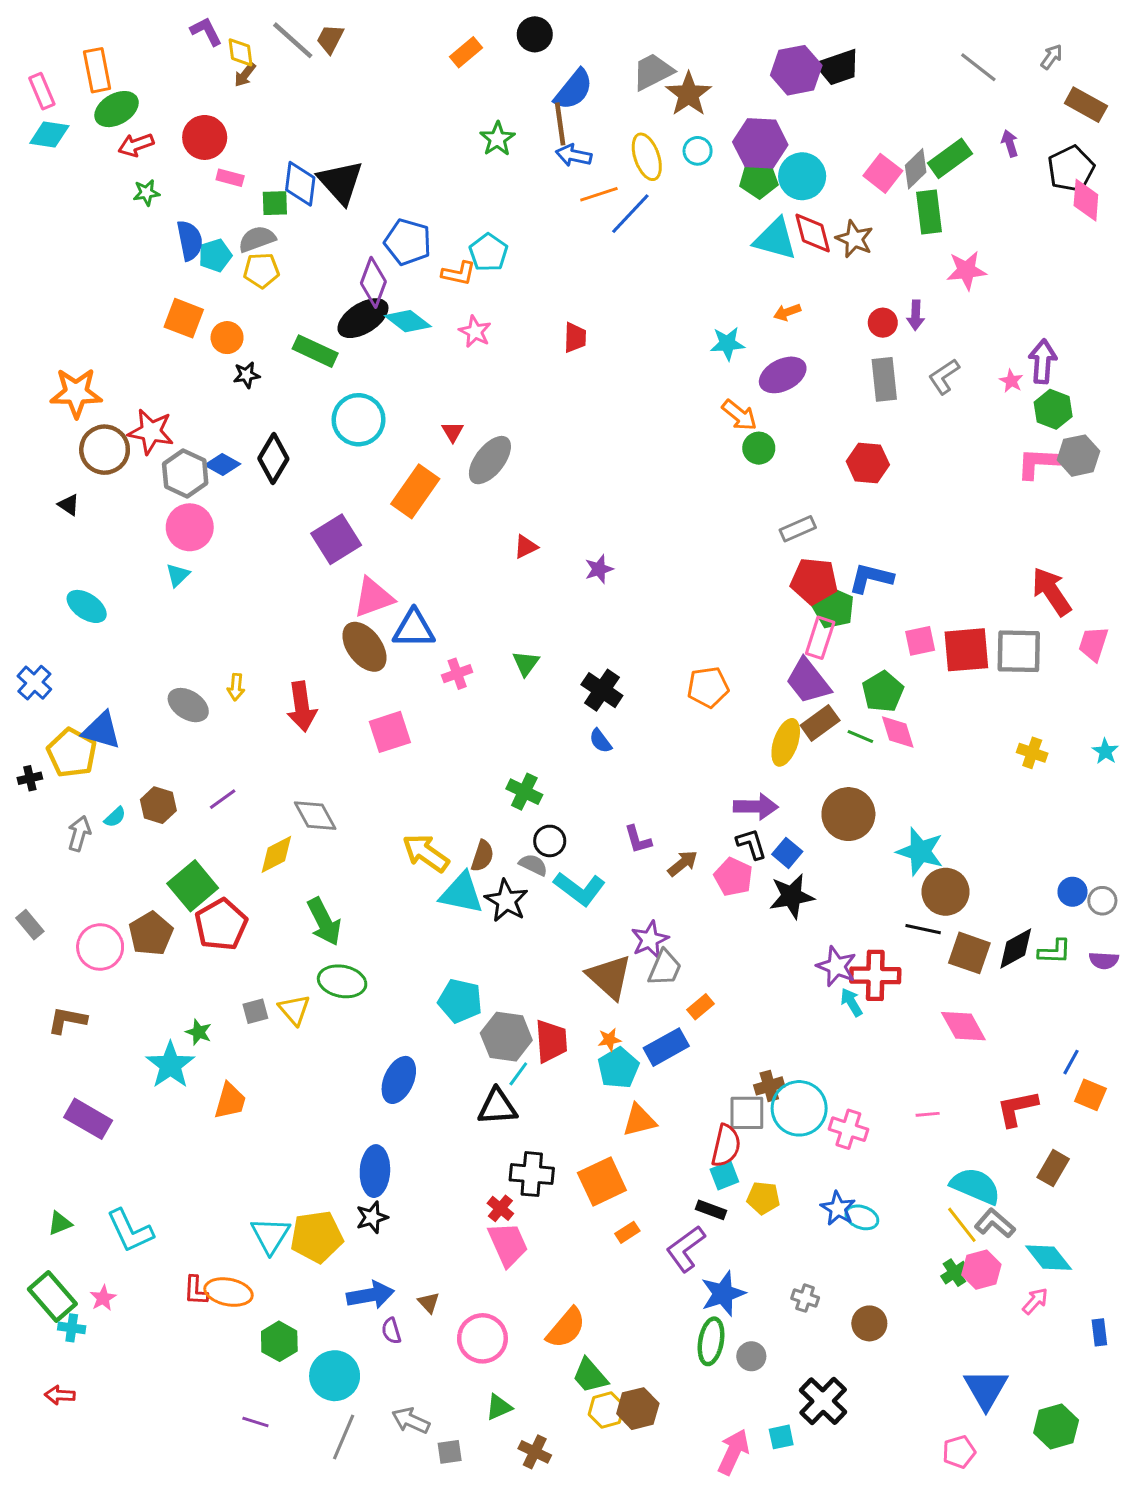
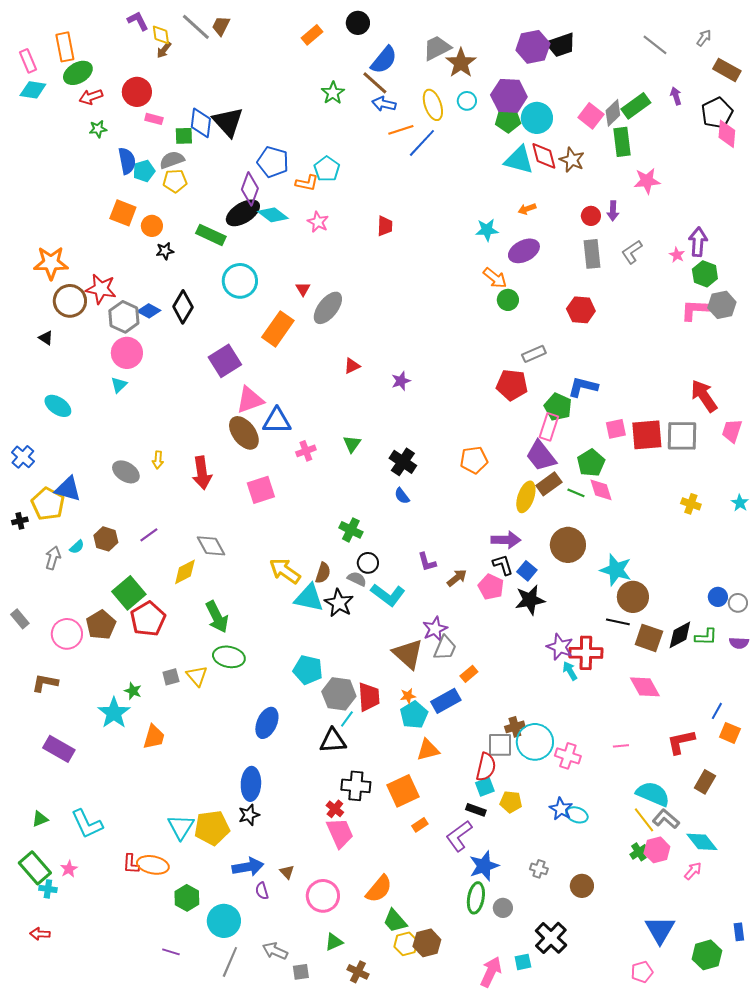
brown line: (560, 124) -> (375, 83), turned -40
red pentagon: (814, 581) -> (512, 385), moved
blue rectangle: (1099, 1332) -> (739, 932), moved

